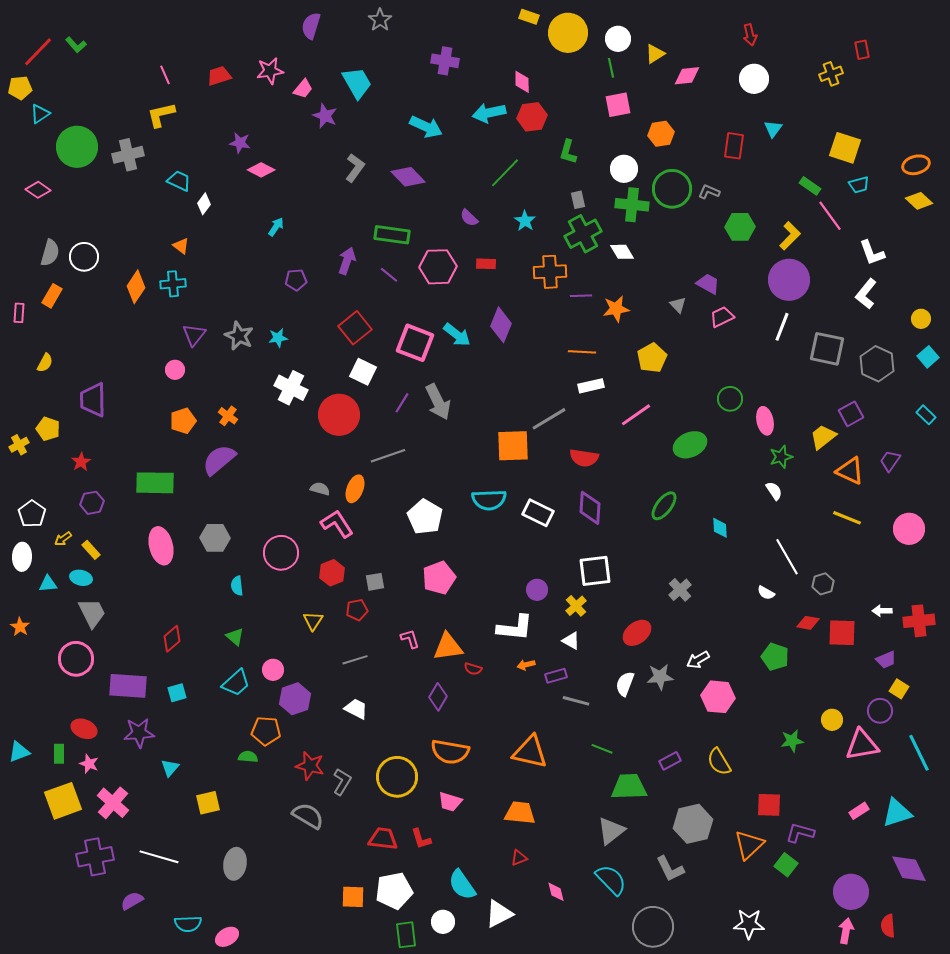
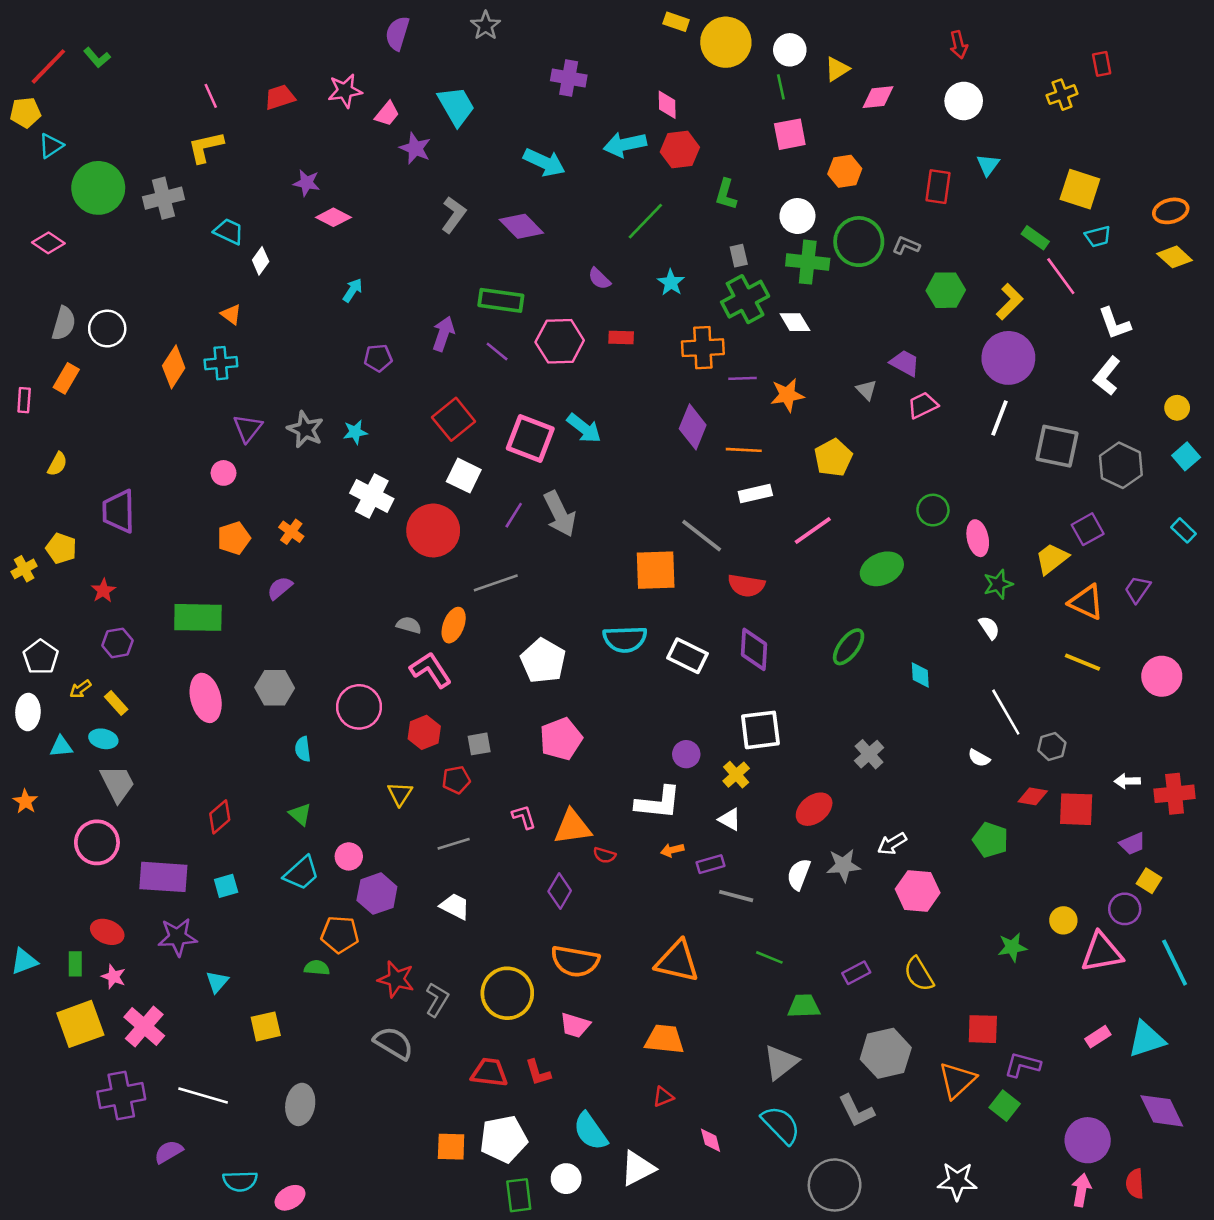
purple diamond: (501, 325) -> (693, 427), moved
gray line: (549, 419) -> (702, 536), turned 69
purple semicircle: (219, 460) -> (280, 588), size x0.6
green trapezoid: (629, 787) -> (804, 1006), size x0.7

